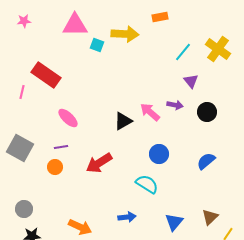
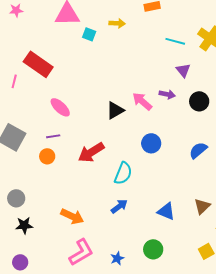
yellow arrow: (125, 34) -> (117, 23), size x0.6
cyan line: (183, 52) -> (175, 41), turned 66
cyan semicircle: (147, 184) -> (123, 173), moved, turned 80
blue arrow: (127, 217) -> (119, 206), turned -30
blue triangle: (174, 222) -> (166, 211), turned -48

